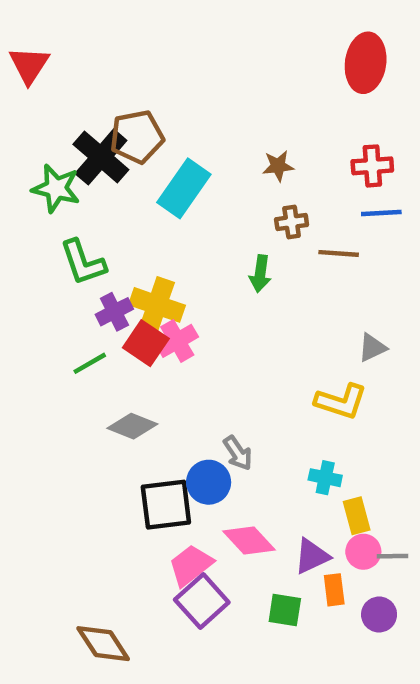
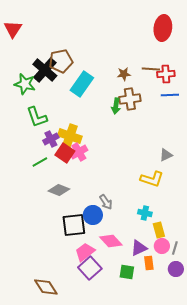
brown cross: (292, 222) -> (130, 99), size x1.5
brown line: (339, 253) -> (151, 69), moved
green arrow: (260, 274) -> (116, 106), moved
gray line: (392, 556) -> (175, 248), turned -72
purple circle: (379, 615) -> (176, 269), moved

